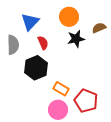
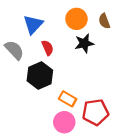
brown semicircle: (99, 28) -> (104, 21), moved, turned -88
gray semicircle: (13, 45) -> (14, 50), turned -42
red pentagon: (86, 101) -> (95, 112), turned -30

